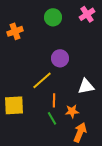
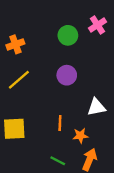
green circle: (53, 17) -> (68, 35), moved
yellow line: (42, 80) -> (19, 80), moved
green line: (52, 118) -> (58, 161), moved, turned -32

